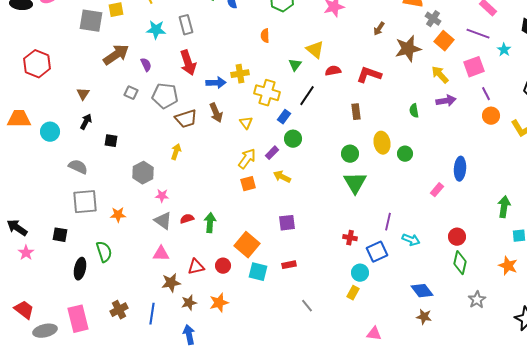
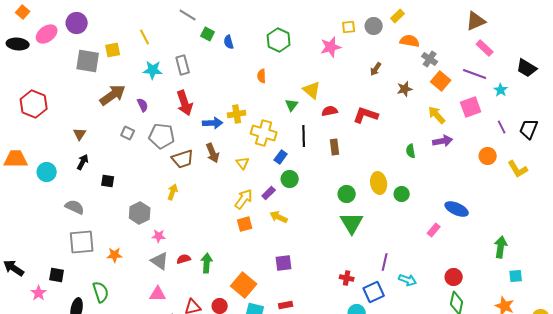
brown star: (408, 49) -> (405, 89), size x0.6
purple line: (486, 94) -> (502, 127), moved
black line: (307, 96) -> (304, 136), turned -35
brown rectangle: (356, 112) -> (335, 147), moved
blue ellipse: (460, 169) -> (457, 209), turned -70
pink star: (26, 253) -> (39, 293), moved

